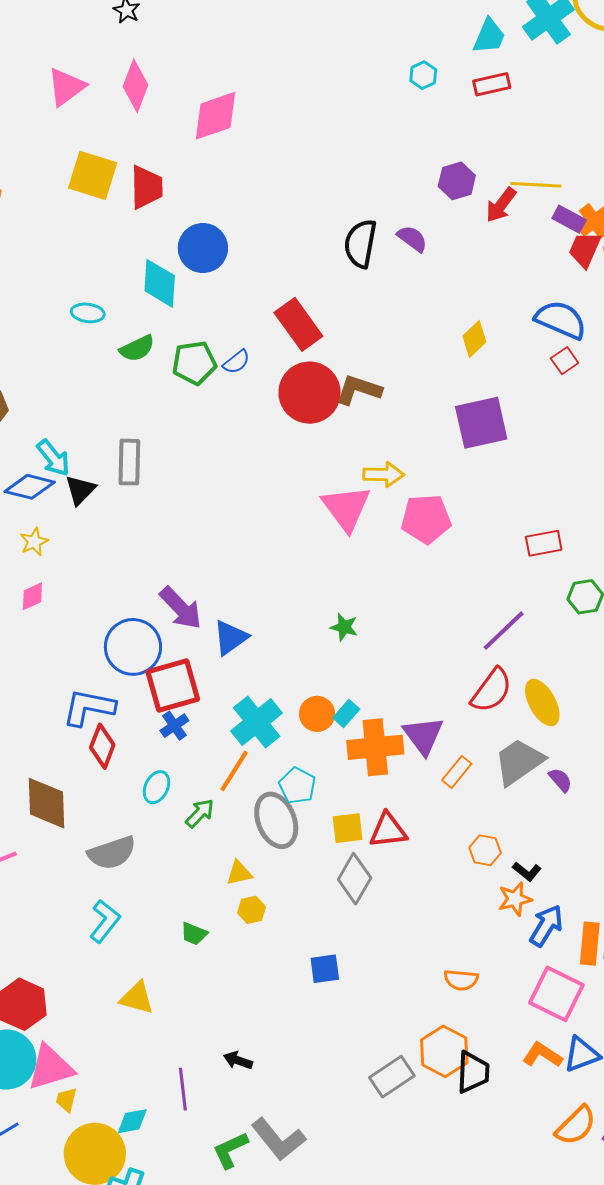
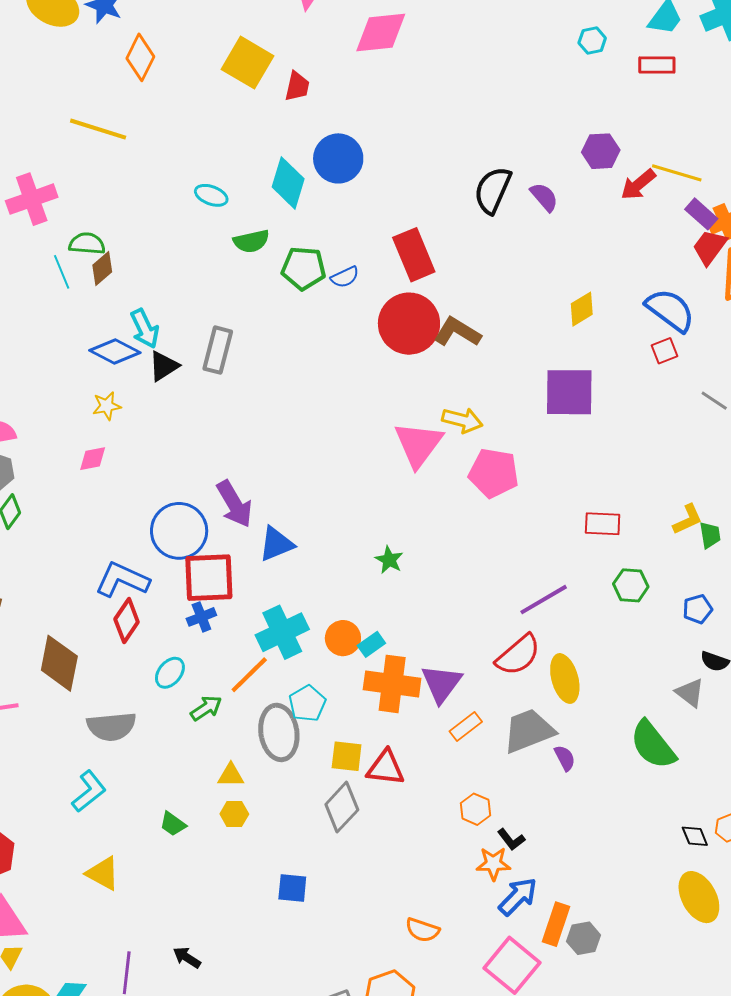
red trapezoid: (146, 187) -> (297, 86), size x0.7

